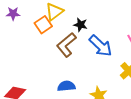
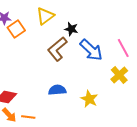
orange square: (43, 25) -> (16, 29), moved

